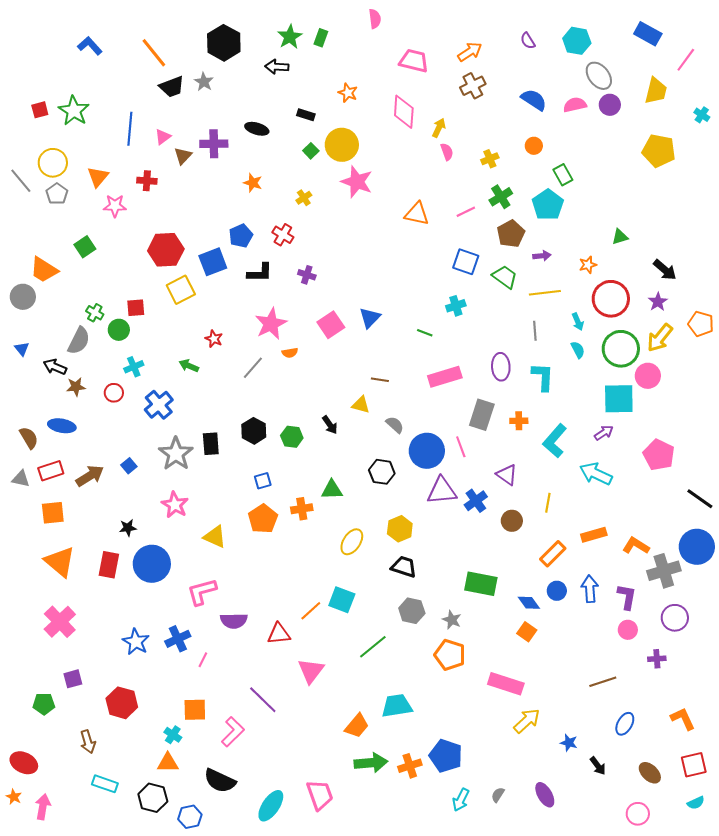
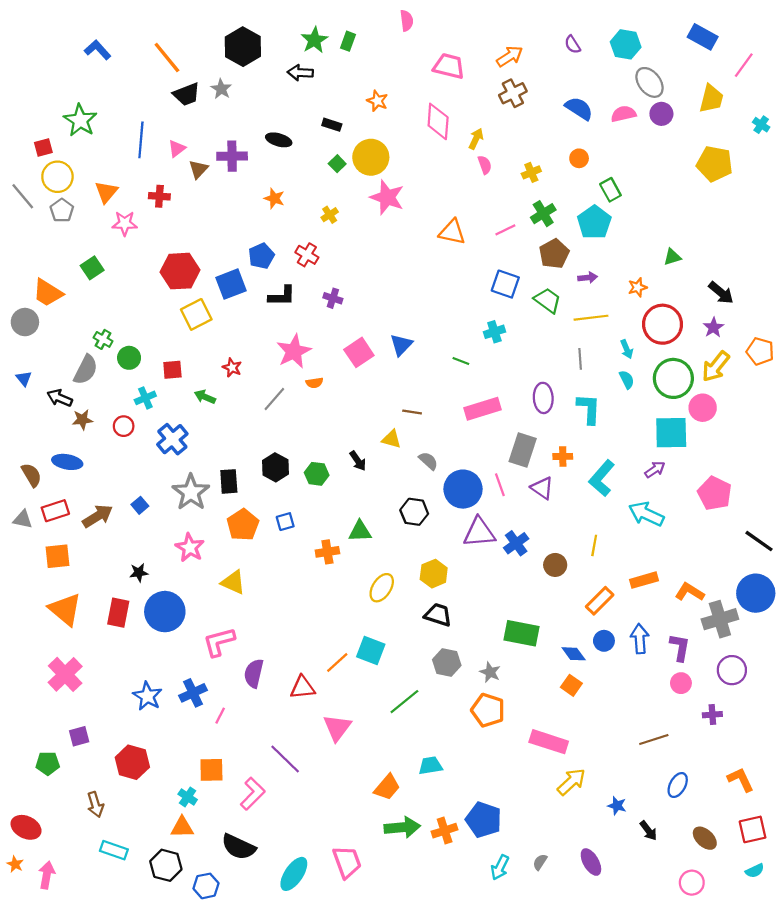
red square: (40, 110) -> (43, 147), moved
red square: (136, 308) -> (172, 370), moved
purple triangle: (507, 475) -> (542, 488), moved
orange pentagon: (263, 519) -> (243, 525), moved
purple semicircle: (234, 621) -> (254, 673), turned 104
cyan trapezoid: (397, 706) -> (430, 766), size x0.7

